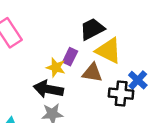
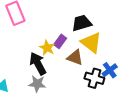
black arrow: (48, 89) -> (38, 64), turned 40

